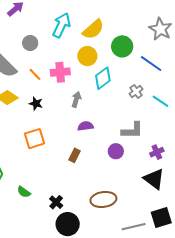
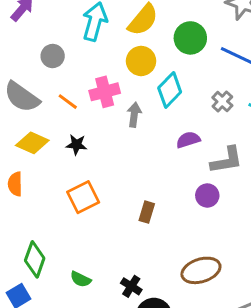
gray arrow: (76, 99) -> (134, 115), moved
purple semicircle: (85, 126) -> (188, 140), moved

